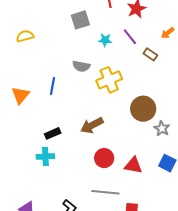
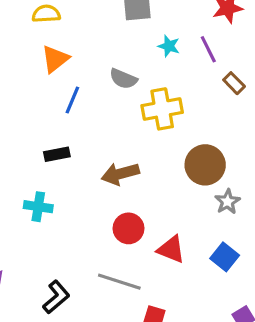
orange triangle: (20, 95) -> (55, 59), moved
black rectangle: (53, 133) -> (57, 154), moved

